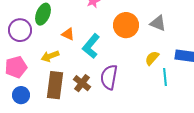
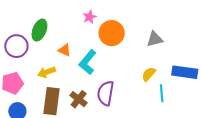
gray triangle: (158, 23) -> (155, 39), turned -36
orange circle: (126, 25) -> (112, 33), moved

